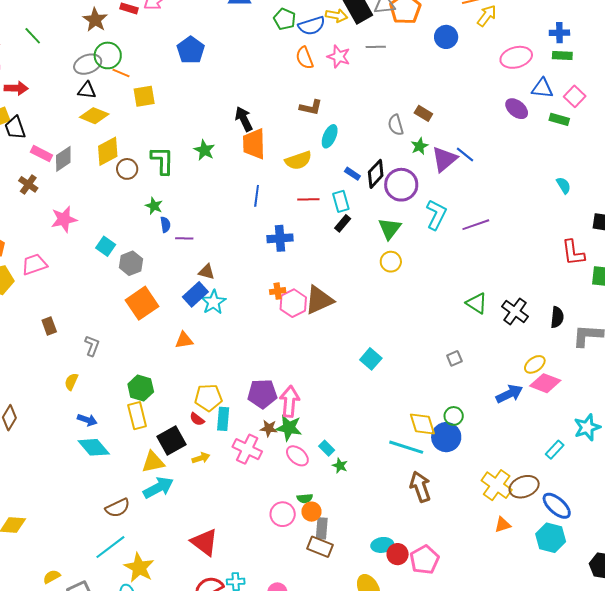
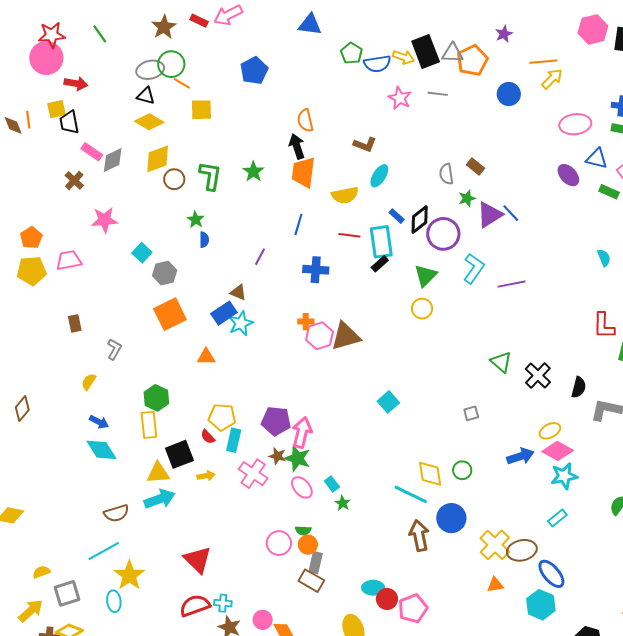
orange semicircle: (305, 58) -> (305, 120), moved
cyan rectangle: (341, 201) -> (381, 242), size x1.5
purple line: (184, 238) -> (260, 257), moved, turned -72
cyan star: (587, 427) -> (564, 476), moved
blue circle: (446, 437) -> (451, 518), moved

